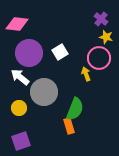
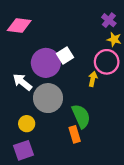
purple circle: (29, 53) -> (46, 63), moved
yellow arrow: (86, 74) -> (93, 79), turned 32
yellow circle: (19, 108) -> (27, 124), moved
green semicircle: (75, 109) -> (81, 116), turned -45

